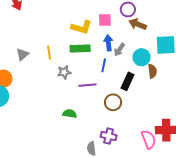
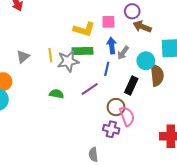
brown semicircle: (152, 71) -> (157, 75), size x1.5
gray star: (64, 72) -> (68, 61), moved, size x1.5
purple line: (87, 85) -> (90, 89), turned -30
green semicircle: (70, 114) -> (56, 94), moved
purple cross: (109, 136) -> (111, 129), moved
pink semicircle: (149, 139) -> (127, 116), moved

